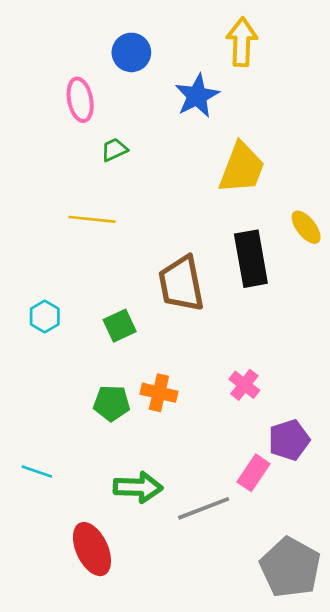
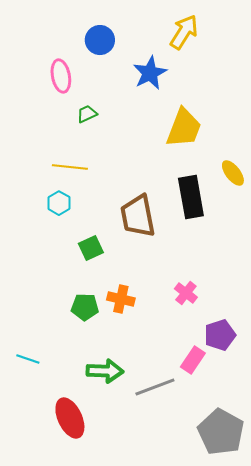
yellow arrow: (242, 42) -> (184, 32), turned 30
cyan hexagon: (45, 317) -> (59, 203), moved

